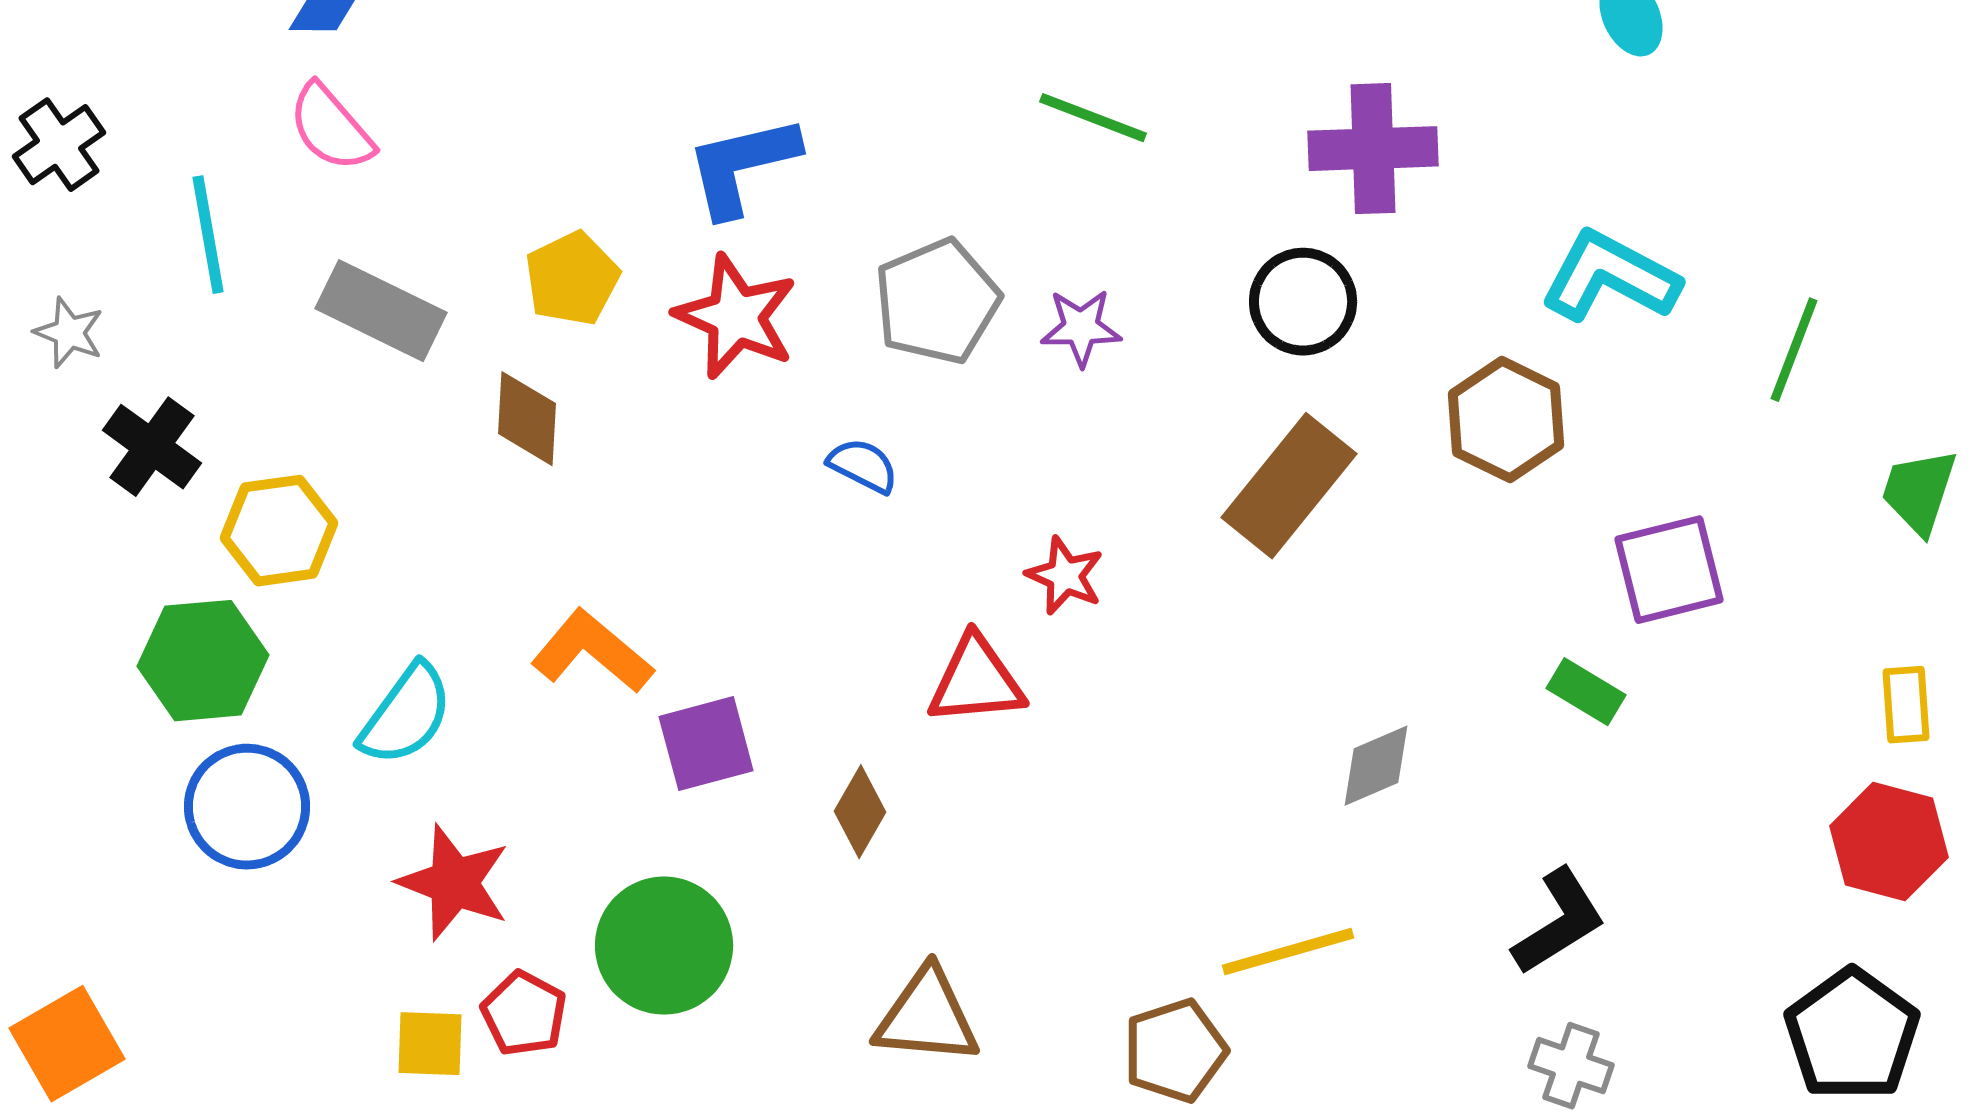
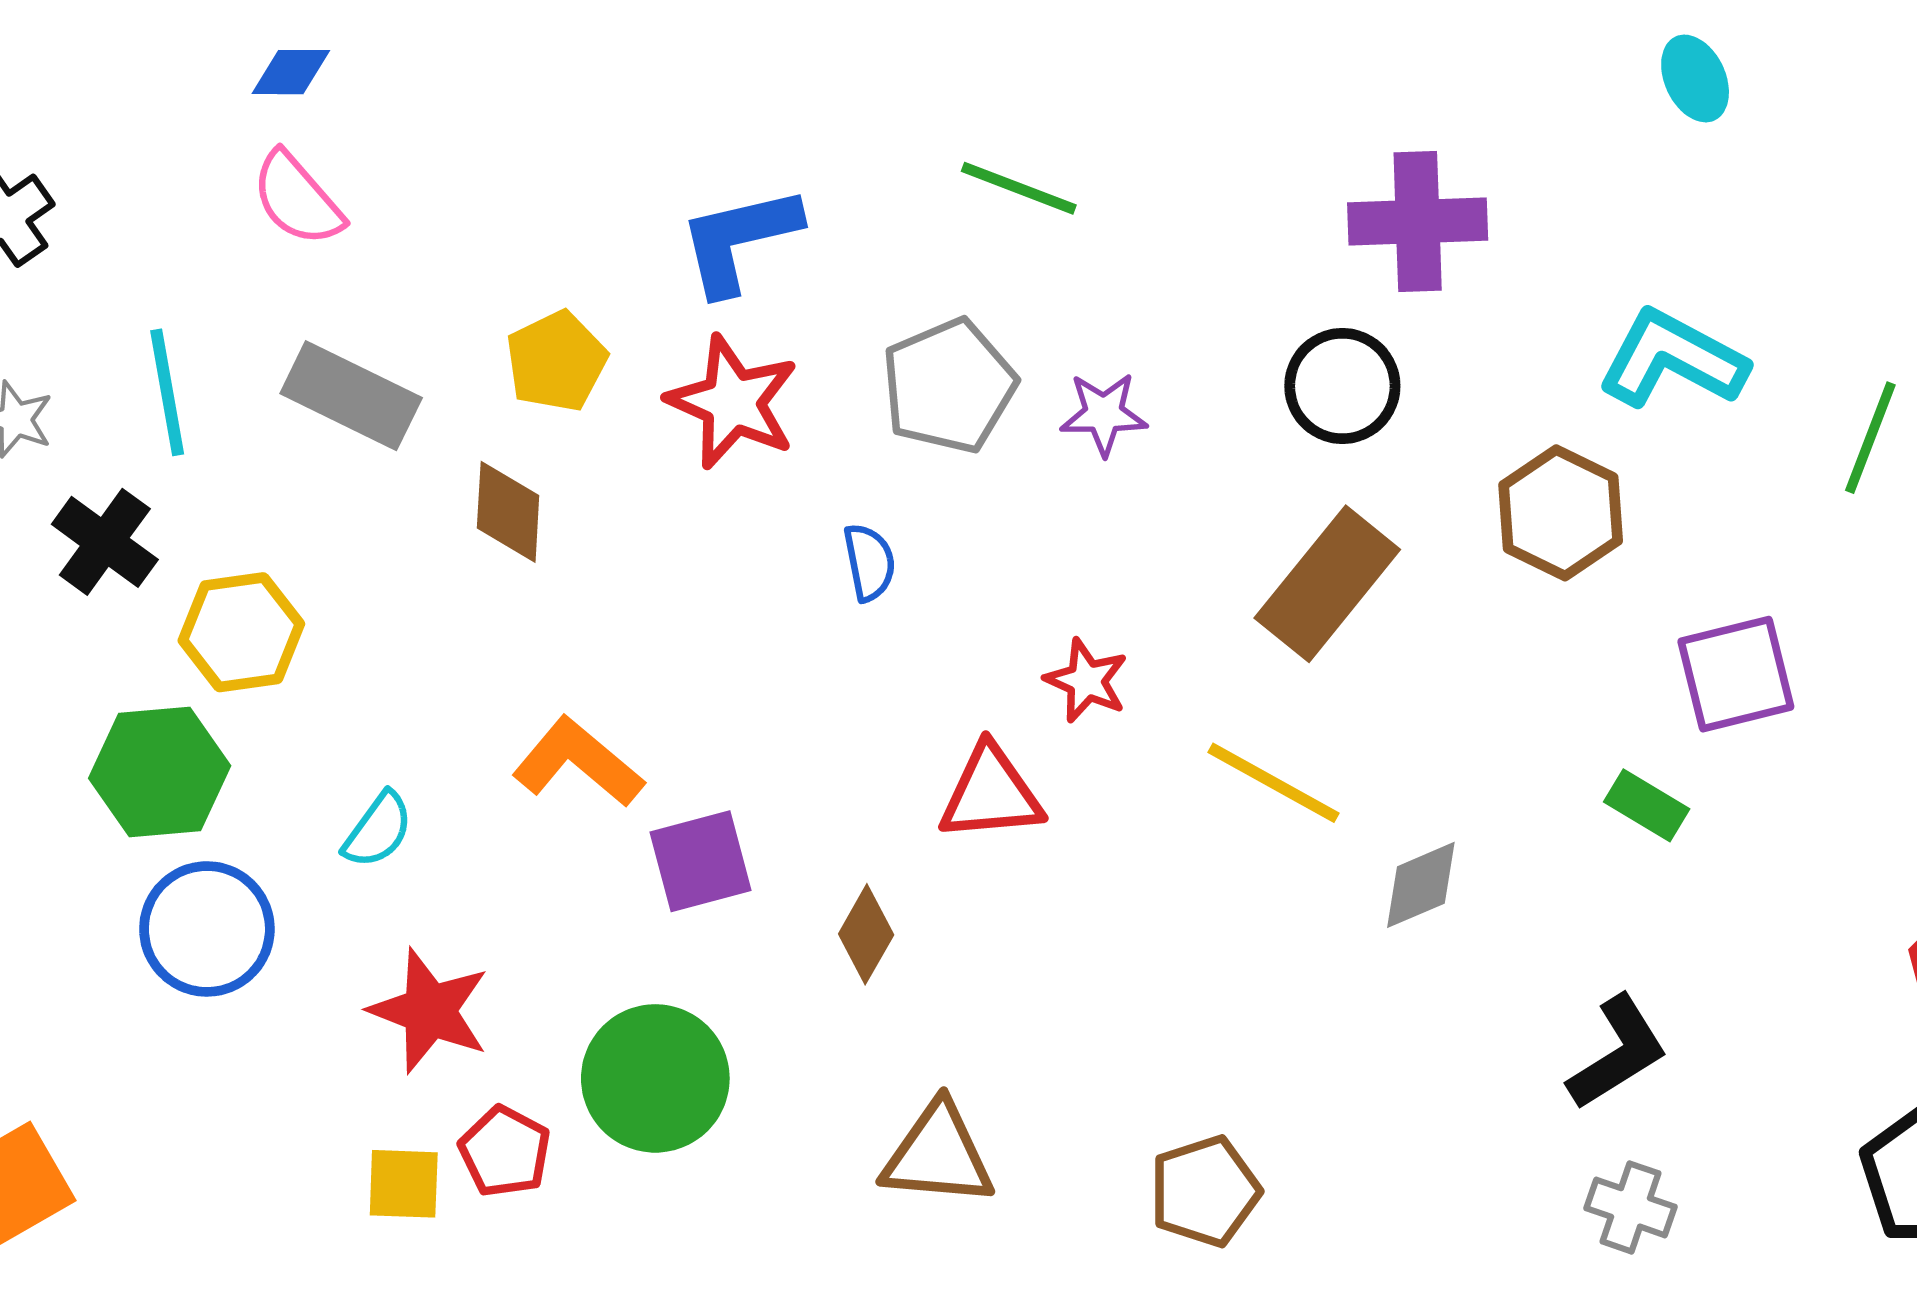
green line: (1093, 118) -> (1019, 188), moved
cyan line: (208, 235) -> (167, 392), moved
blue semicircle: (863, 466) -> (869, 562), turned 52
cyan semicircle: (406, 715) -> (378, 830), size x0.7
yellow line: (1288, 952) -> (1274, 783), moved, turned 45

